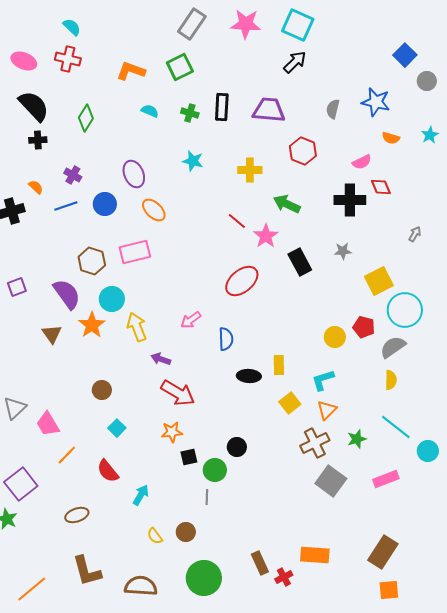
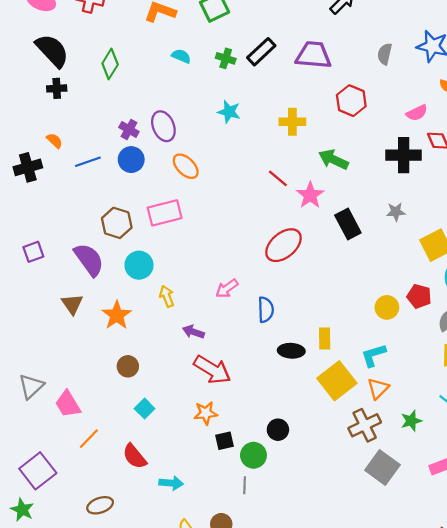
black rectangle: (222, 107) -> (261, 52), turned 44
purple cross: (73, 175) -> (129, 130), moved
orange star: (92, 325) -> (117, 315), moved
yellow arrow: (137, 327) -> (167, 296), size x0.7
yellow square: (290, 403) -> (337, 381), size x1.6
cyan arrow: (141, 495) -> (171, 483), turned 65

